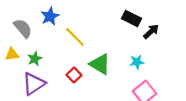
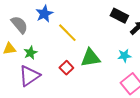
green triangle: (100, 64) -> (90, 58), turned -40

